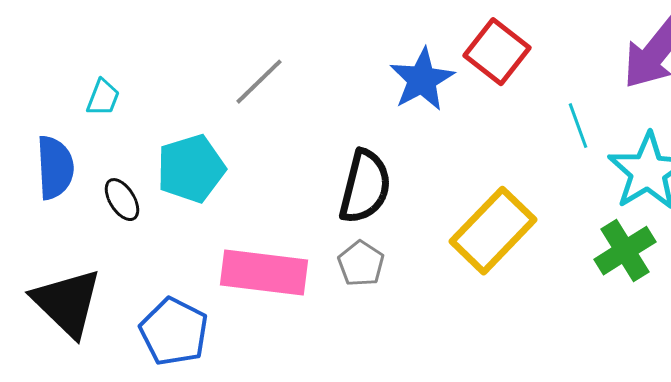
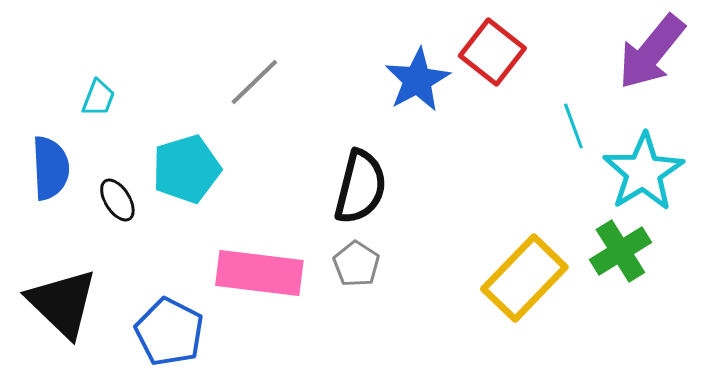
yellow rectangle: (493, 231) -> (524, 278), moved

